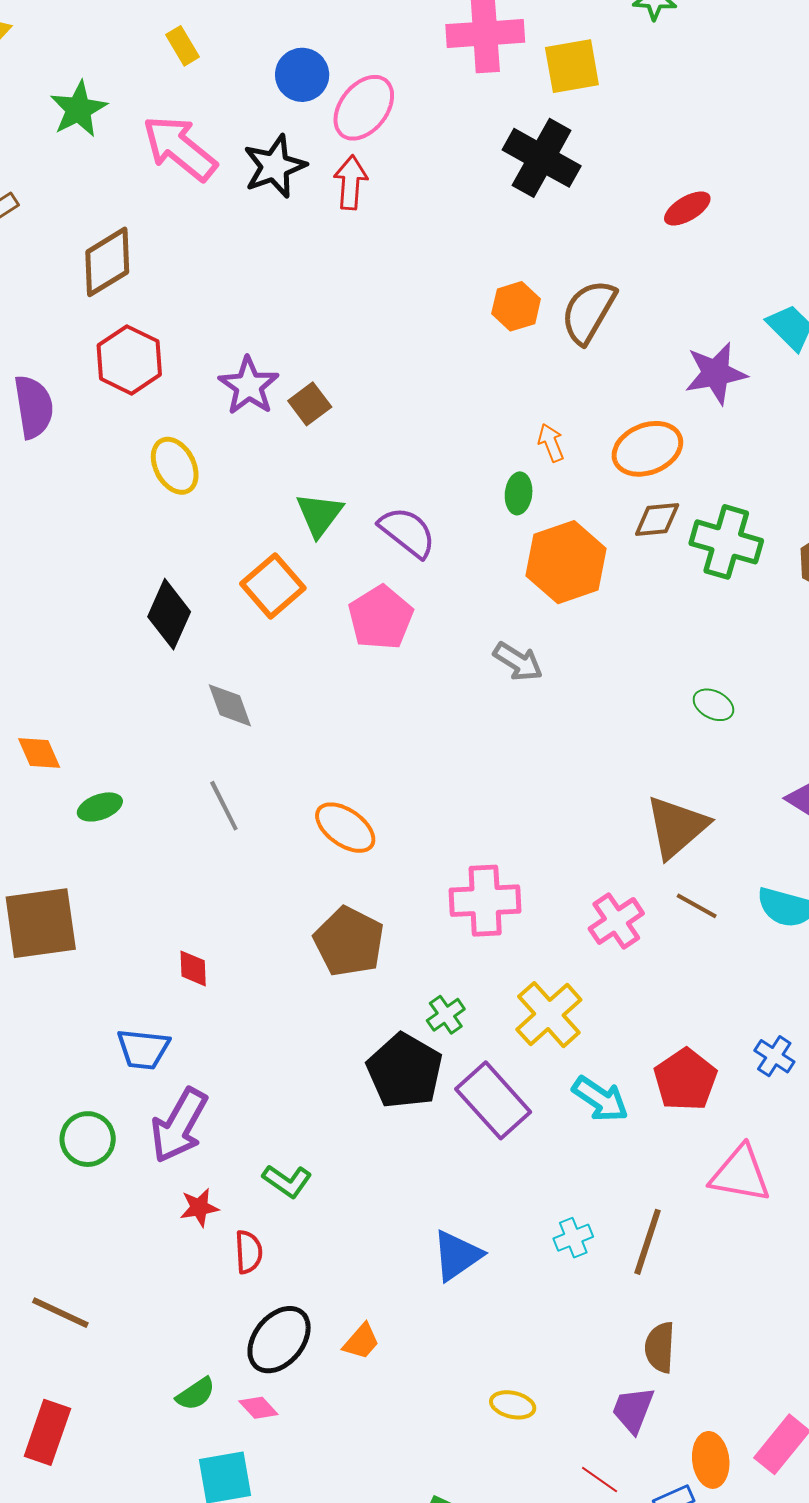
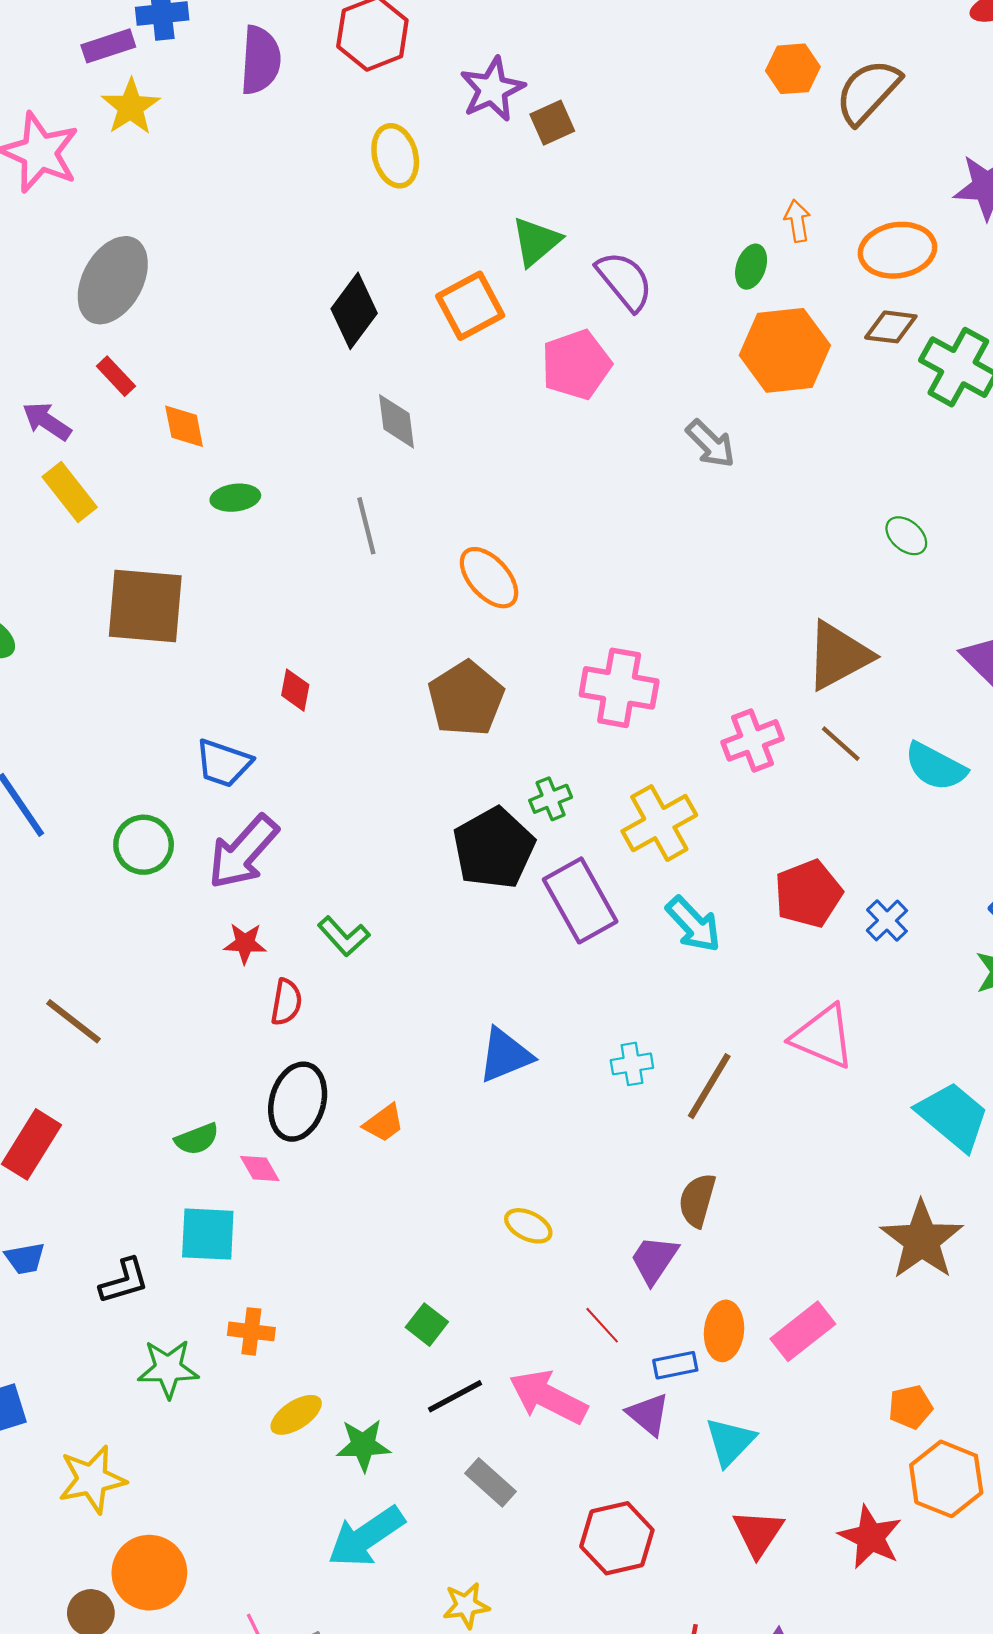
red pentagon: (685, 1080) -> (808, 894), moved
black ellipse: (279, 1340) -> (298, 1102), turned -36

